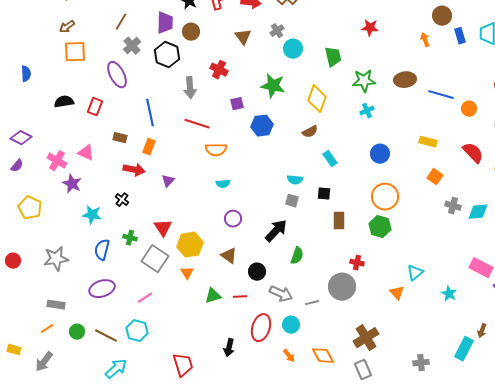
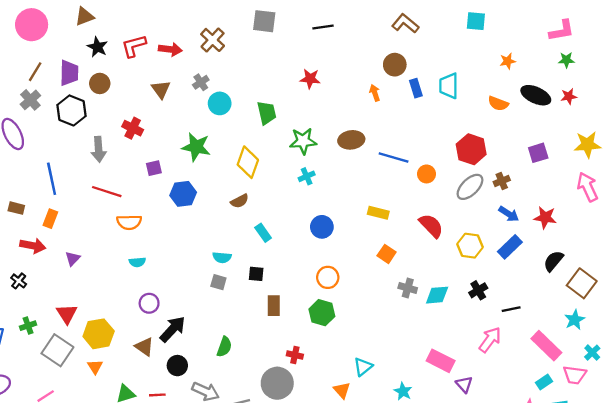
brown line: (121, 22) -> (35, 72), moved
orange circle: (385, 197) -> (328, 277), size x0.7
black arrow: (276, 231) -> (173, 329), moved
green cross: (130, 238) -> (28, 326), turned -32

